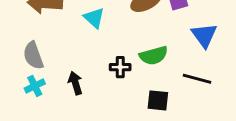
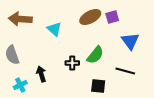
green semicircle: (154, 56) -> (95, 55), turned -36
cyan cross: (35, 86) -> (20, 85), moved

